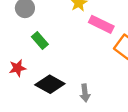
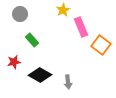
pink rectangle: (101, 24) -> (81, 27), turned 42

